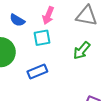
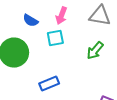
blue rectangle: (37, 71) -> (49, 84), moved

